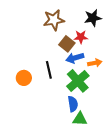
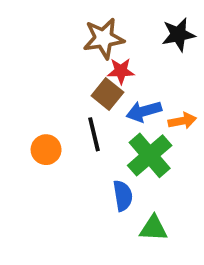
red star: (81, 37) -> (121, 71), moved
brown square: (67, 44) -> (107, 94), moved
blue semicircle: (73, 104) -> (123, 196), moved

